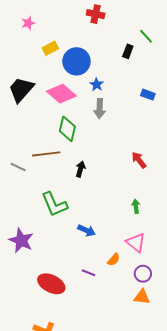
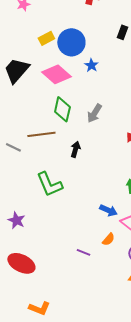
yellow rectangle: (50, 48) -> (46, 38), moved
gray arrow: (100, 109) -> (94, 113), moved, turned 30
blue arrow: (87, 230) -> (108, 210), moved
purple star: (21, 241) -> (16, 220), size x0.7
red ellipse: (51, 284) -> (21, 263), moved

